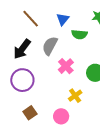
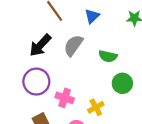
green semicircle: (79, 34) -> (108, 56), moved
pink cross: (66, 66) -> (65, 98), moved, turned -35

